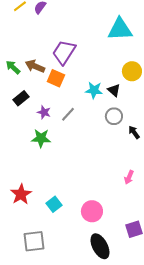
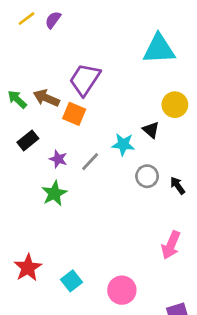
cyan star: (94, 90) -> (123, 144), moved
gray circle: (114, 116) -> (147, 176), moved
green star: (41, 138) -> (54, 193), turned -30
pink arrow: (129, 177) -> (171, 245), size x1.5

